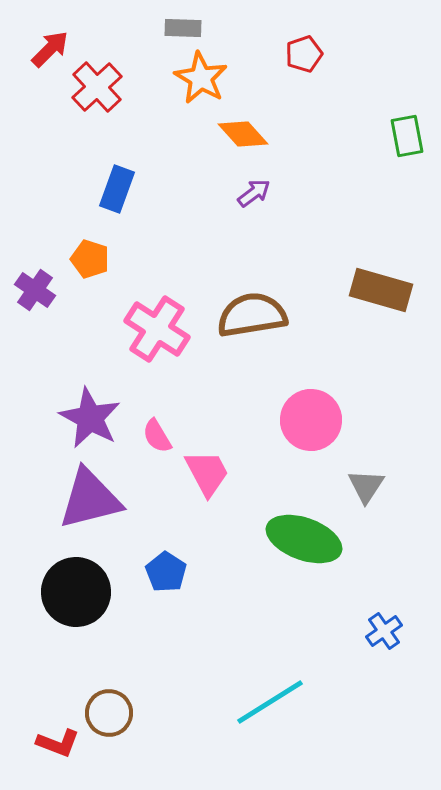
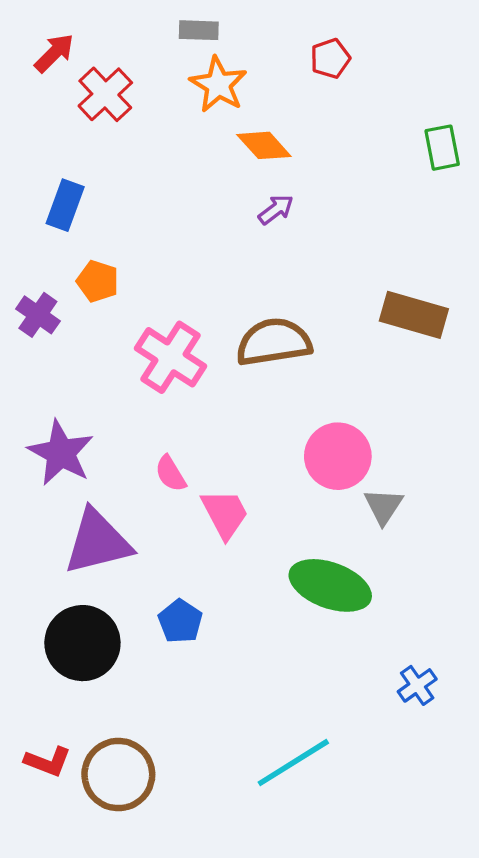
blue rectangle: (117, 189) -> (65, 205), moved
purple star: (90, 418) -> (61, 453), moved
gray triangle: (366, 486) -> (383, 506), moved
brown circle: (109, 713) -> (118, 775), size x1.4
red L-shape: (58, 743) -> (48, 761), moved

